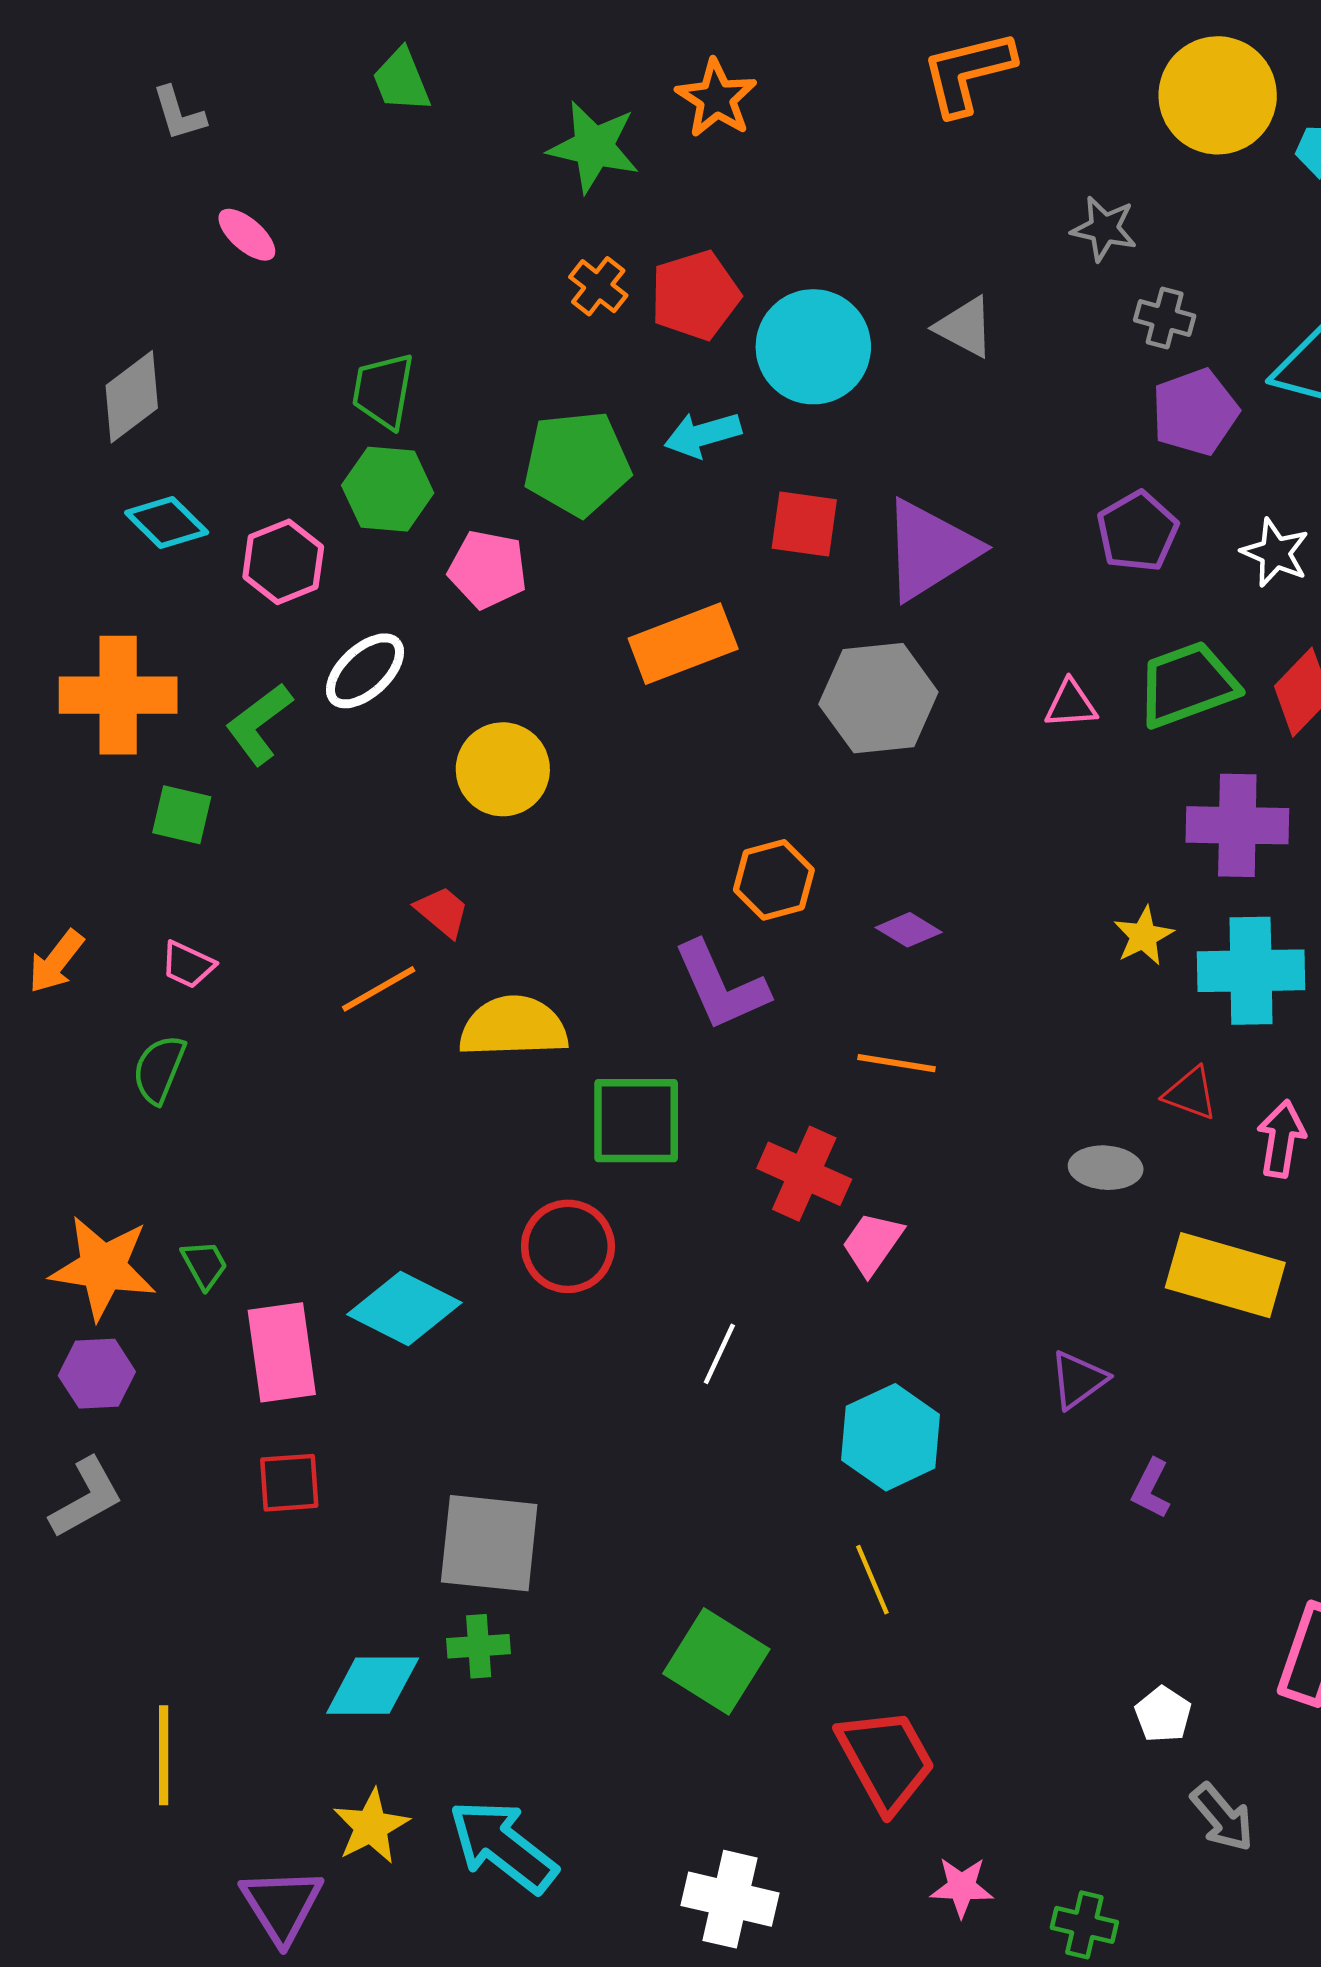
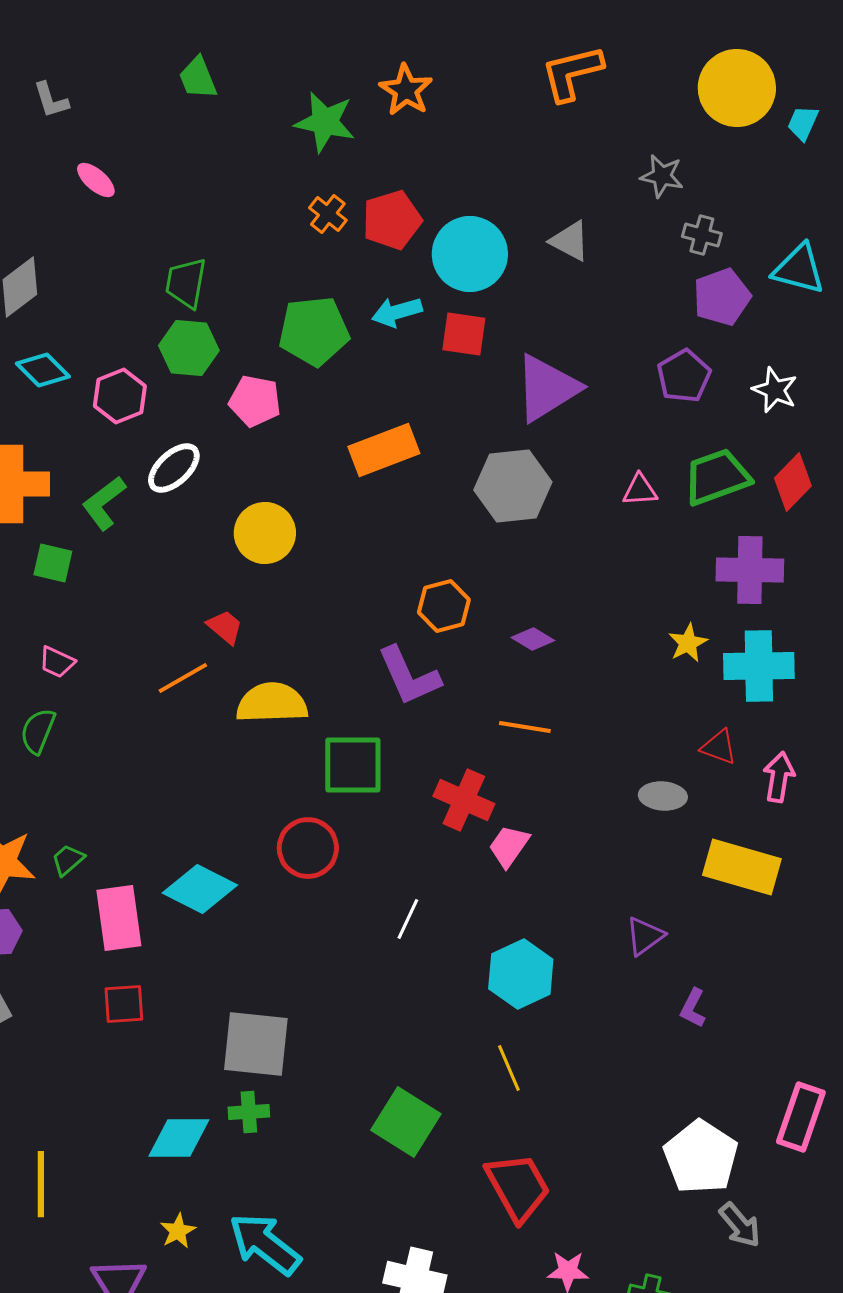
red square: (804, 524) -> (464, 334), moved
green trapezoid: (204, 1265) -> (68, 860), turned -102
white pentagon: (1163, 1714) -> (701, 1157), size x2.0
yellow star: (371, 1826) -> (178, 1231), size x0.7

